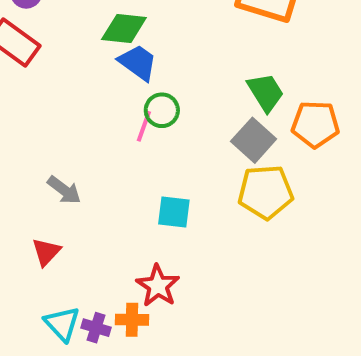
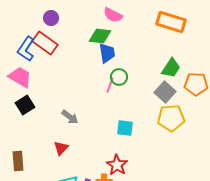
blue trapezoid: (138, 62) -> (107, 53), turned 45
green trapezoid: (266, 92) -> (171, 68), turned 65

